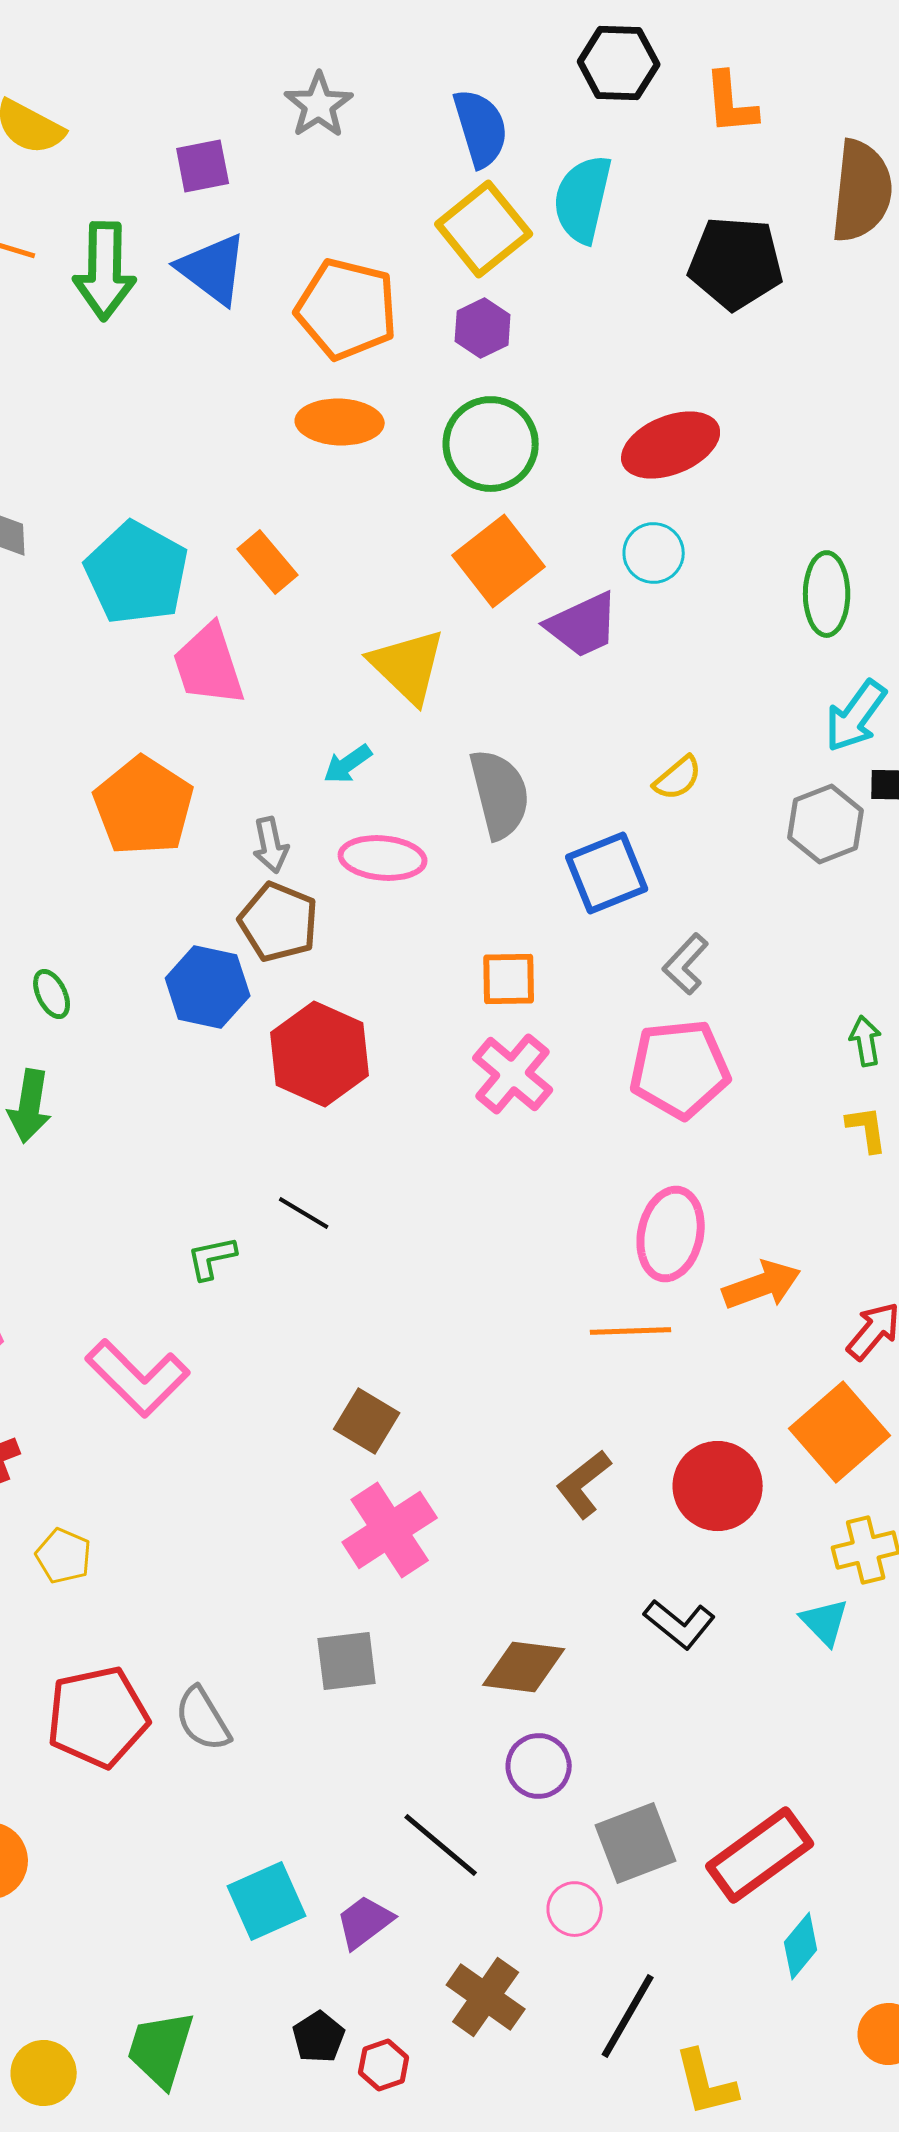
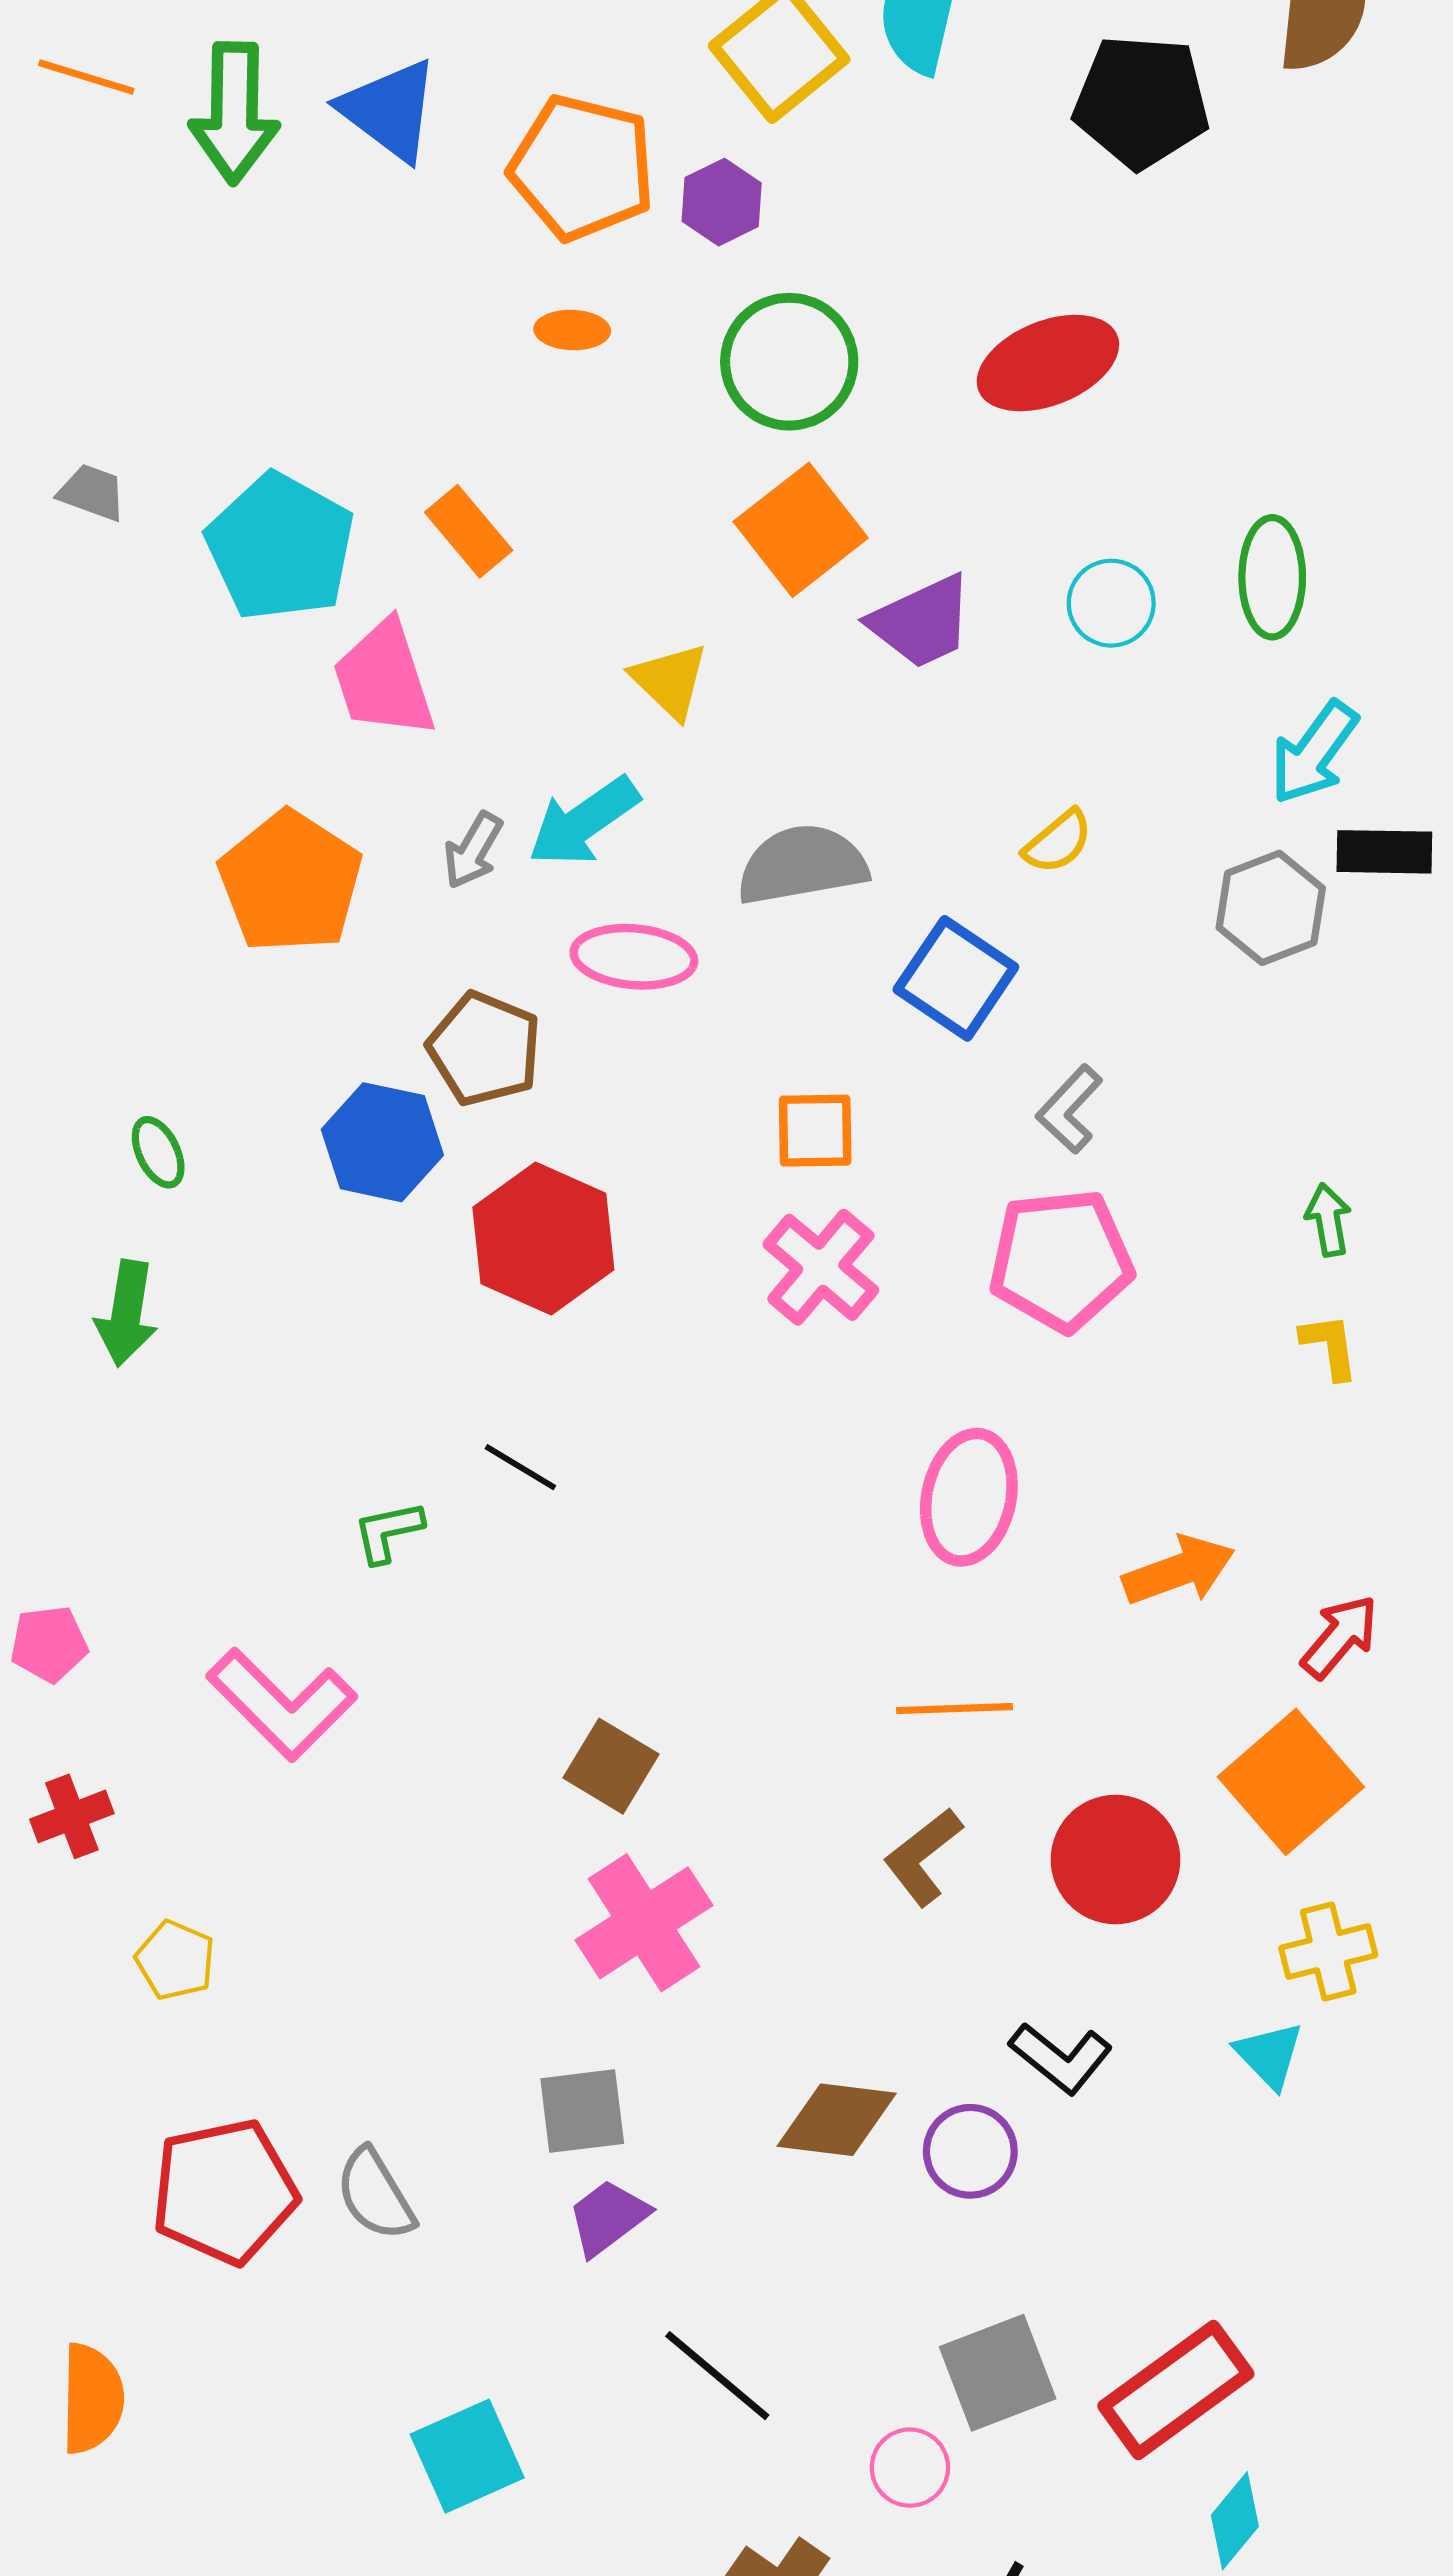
purple hexagon: (483, 328) -> (722, 202), moved
orange ellipse: (340, 422) -> (572, 330), size x0.6
cyan circle: (654, 553) -> (1111, 603), moved
yellow triangle: (408, 666) -> (670, 681), size x0.7
cyan arrow: (348, 764) -> (584, 822), size x1.6
gray semicircle: (500, 794) -> (802, 865), turned -86
gray arrow: (271, 845) -> (473, 850), moved, turned 42
blue square: (607, 873) -> (956, 978), turned -34
pink ellipse: (671, 1234) -> (969, 1497), moved
orange line: (631, 1331) -> (955, 1709), moved
purple circle: (539, 1766) -> (970, 2151), moved
purple trapezoid: (365, 1922) -> (608, 2217), moved

